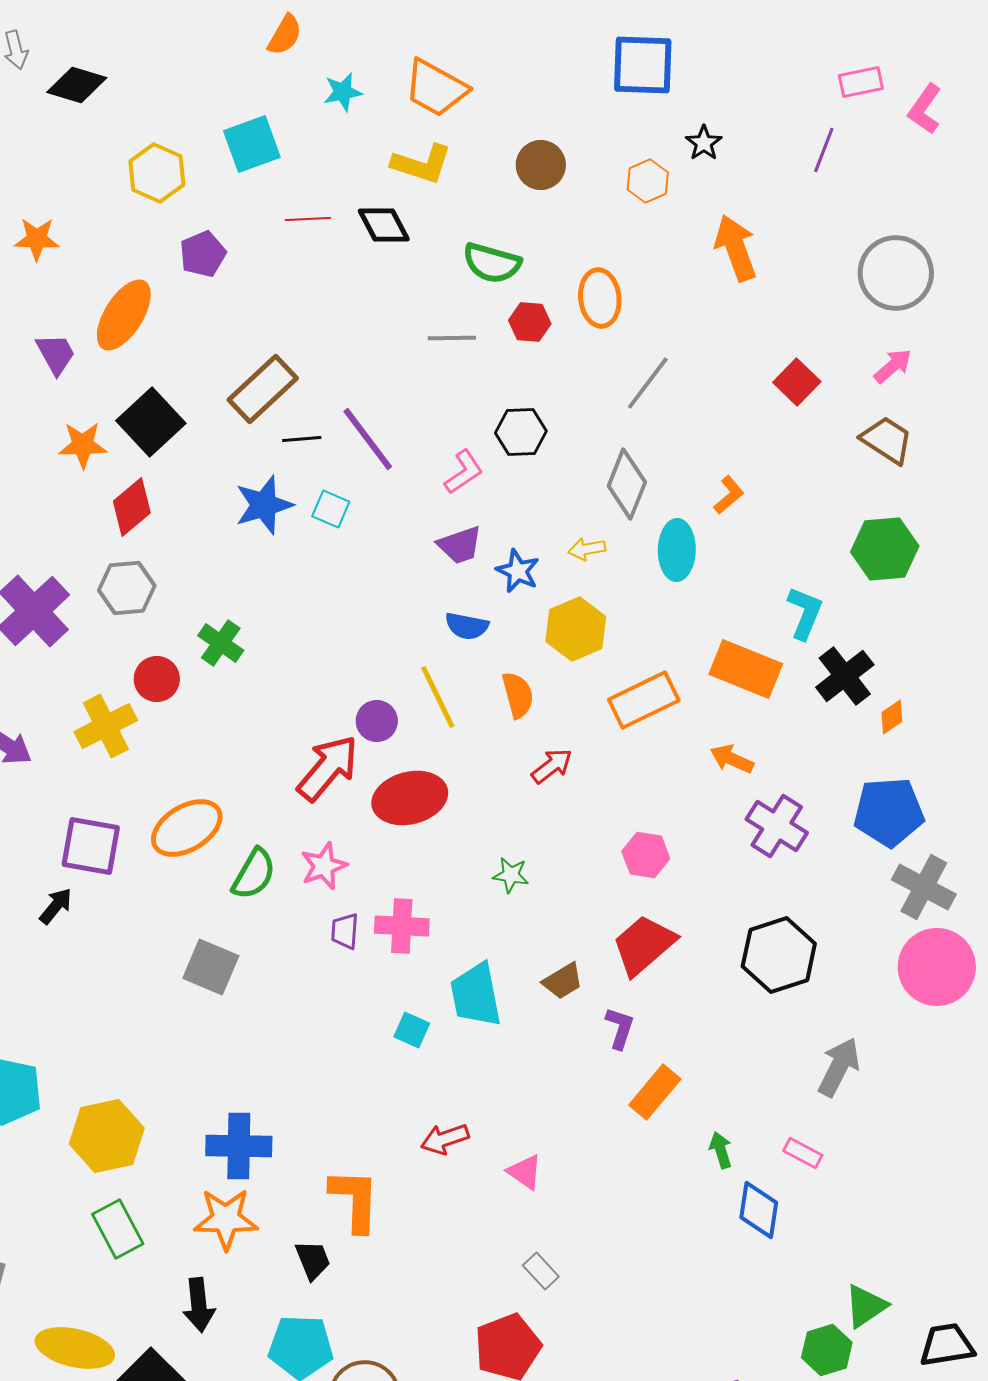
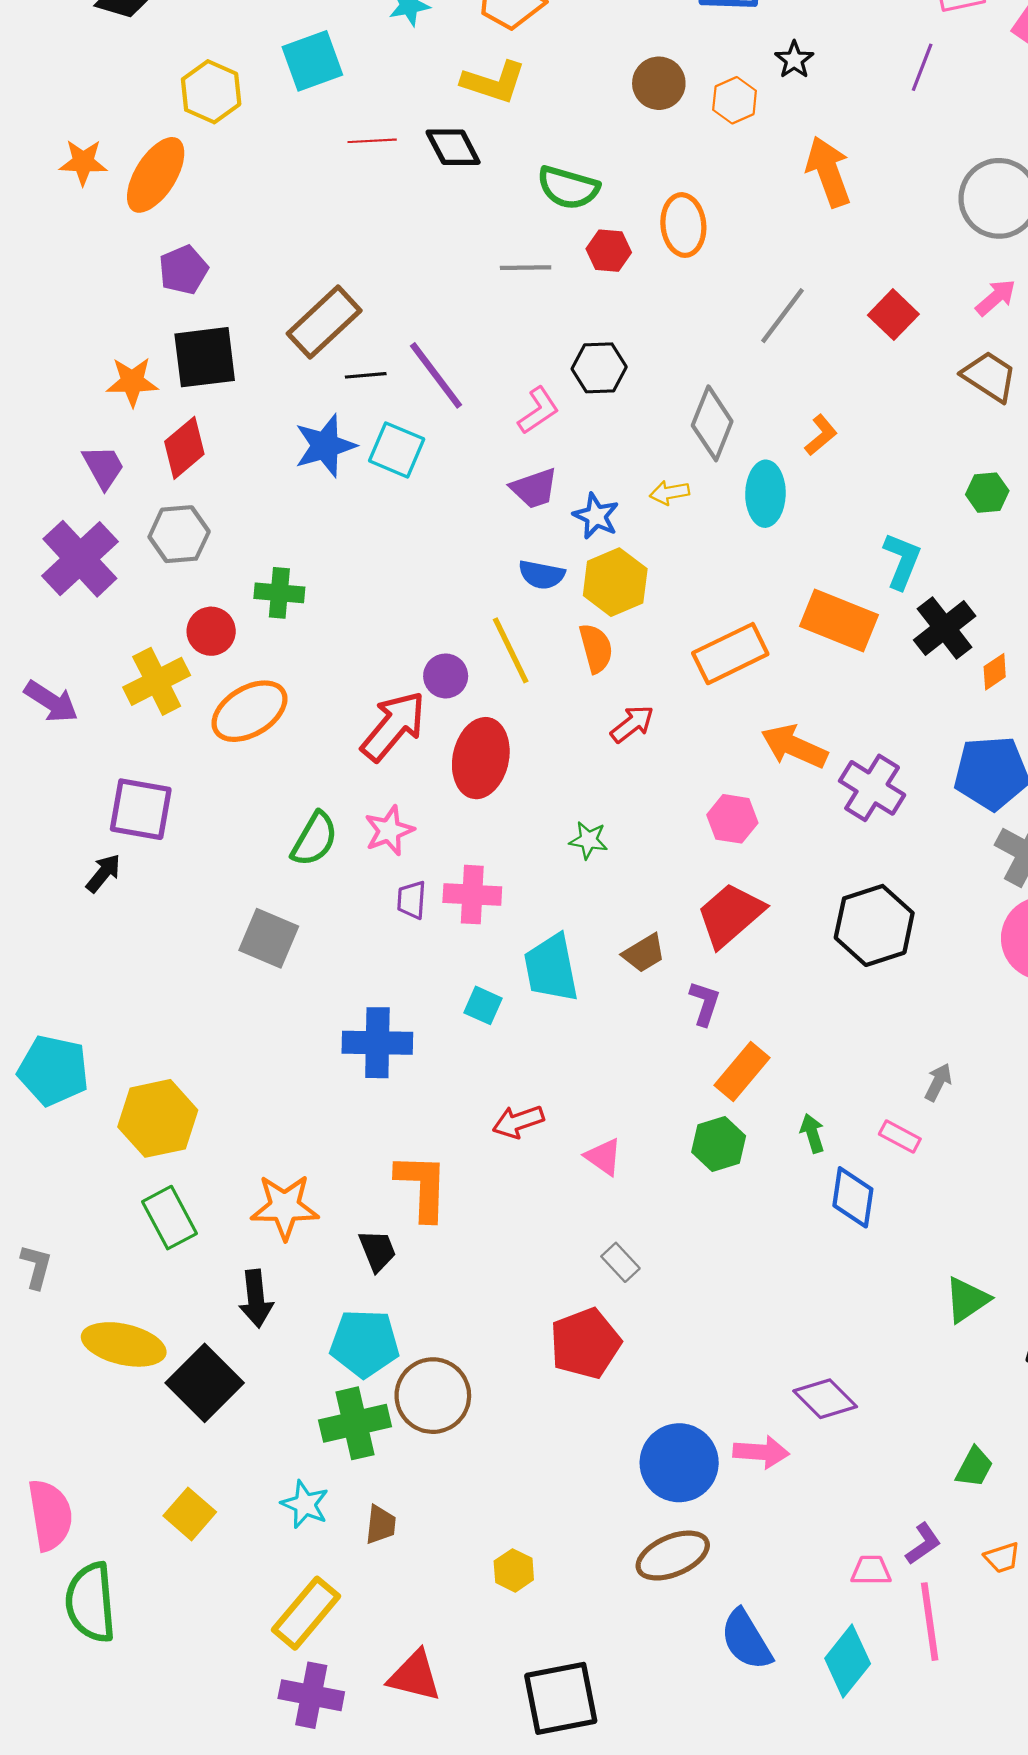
brown circle: (541, 165) -> (659, 83), moved
purple pentagon: (203, 254) -> (183, 270), moved
orange ellipse: (124, 315) -> (156, 175), moved
purple trapezoid: (56, 354) -> (103, 467), moved
gray line: (648, 383) -> (783, 316), moved
black square: (151, 422) -> (205, 357), turned 36
cyan square: (331, 509) -> (397, 450), size x1.4
green hexagon: (885, 549) -> (987, 493), size x0.6
yellow hexagon: (576, 629) -> (615, 582), moved
green cross: (221, 643) -> (279, 593), turned -30
orange arrow: (732, 759) -> (794, 746), moved, size x1.4
red ellipse: (410, 798) -> (481, 758), turned -64
orange ellipse: (187, 828) -> (249, 711), moved
gray arrow: (839, 1067) -> (938, 1082), moved, size x0.6
blue cross: (239, 1146) -> (377, 1043), moved
green hexagon: (827, 1350) -> (719, 1144), moved

